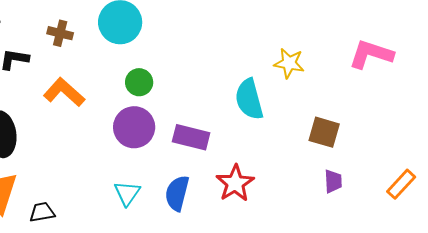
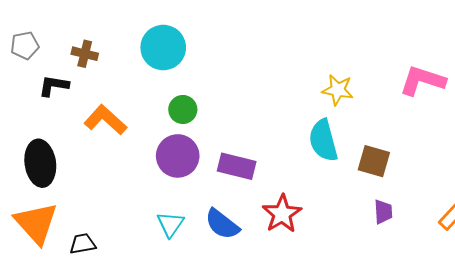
brown cross: (60, 33) -> (85, 54), moved
cyan semicircle: (249, 99) -> (323, 140), moved
blue semicircle: (177, 193) -> (222, 224), turned -66

